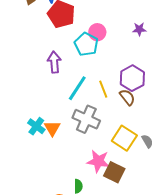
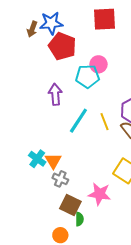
cyan pentagon: (86, 44) -> (87, 76), turned -30
gray cross: (86, 119) -> (60, 179), moved, size x0.6
brown square: (114, 172) -> (70, 205), moved

